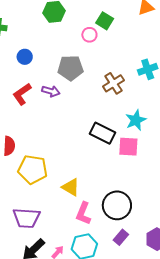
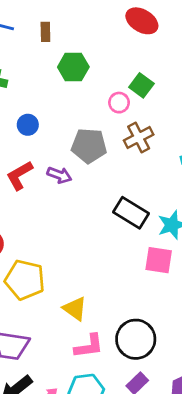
brown cross: (113, 83) -> (139, 137), moved
black rectangle: (103, 133) -> (131, 213), moved
pink L-shape: (83, 213) -> (89, 346), turned -125

